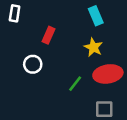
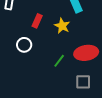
yellow star: (93, 47) -> (62, 26), moved

